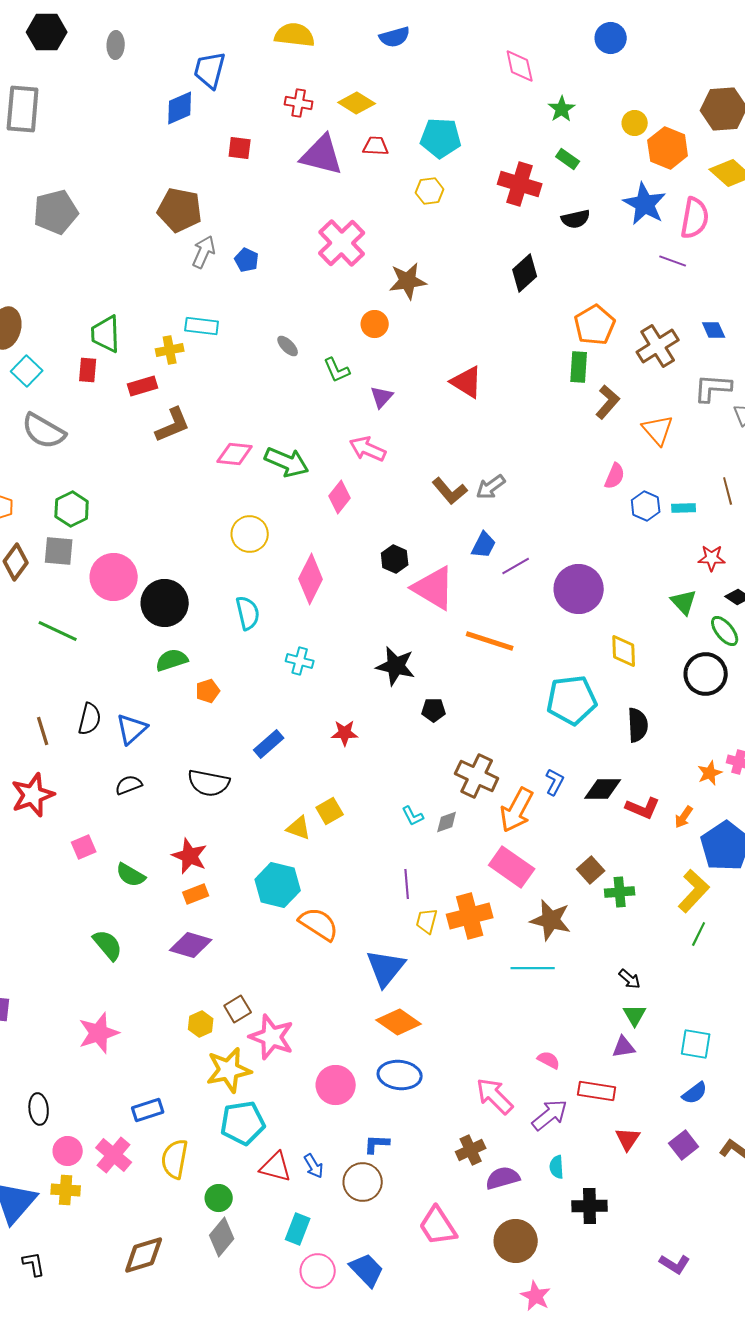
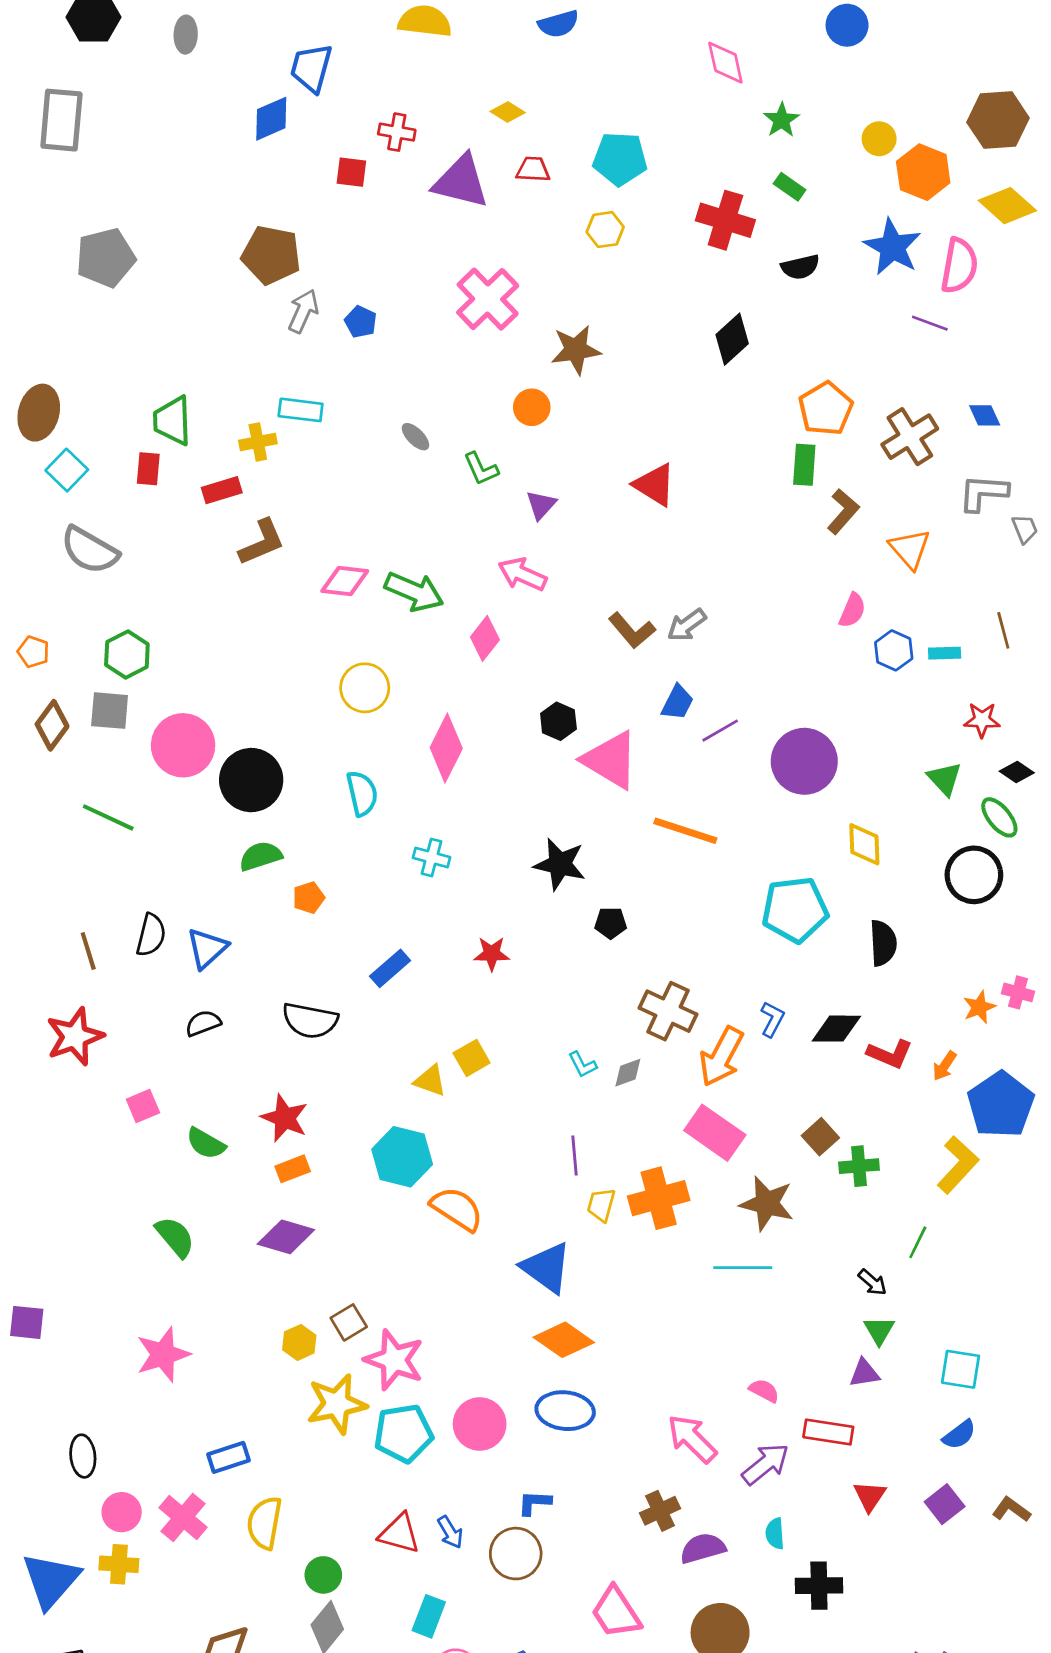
red cross: (299, 103) -> (397, 132), moved
yellow diamond: (357, 103) -> (508, 112), size x0.7
green line: (699, 934) -> (918, 1242), moved
blue triangle: (386, 968) -> (546, 1268), turned -33
cyan pentagon: (243, 1123) -> (403, 1433), moved

